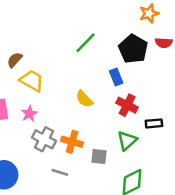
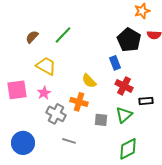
green line: (86, 43) -> (63, 35), moved
brown semicircle: (15, 60) -> (32, 37), moved
orange cross: (72, 142) -> (79, 102), moved
gray square: (99, 156) -> (101, 120), moved

